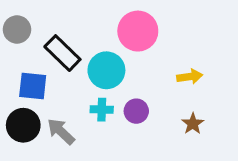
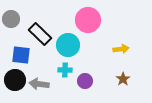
purple circle: (136, 111) -> (85, 81), moved
gray arrow: (61, 132) -> (39, 84), turned -36

